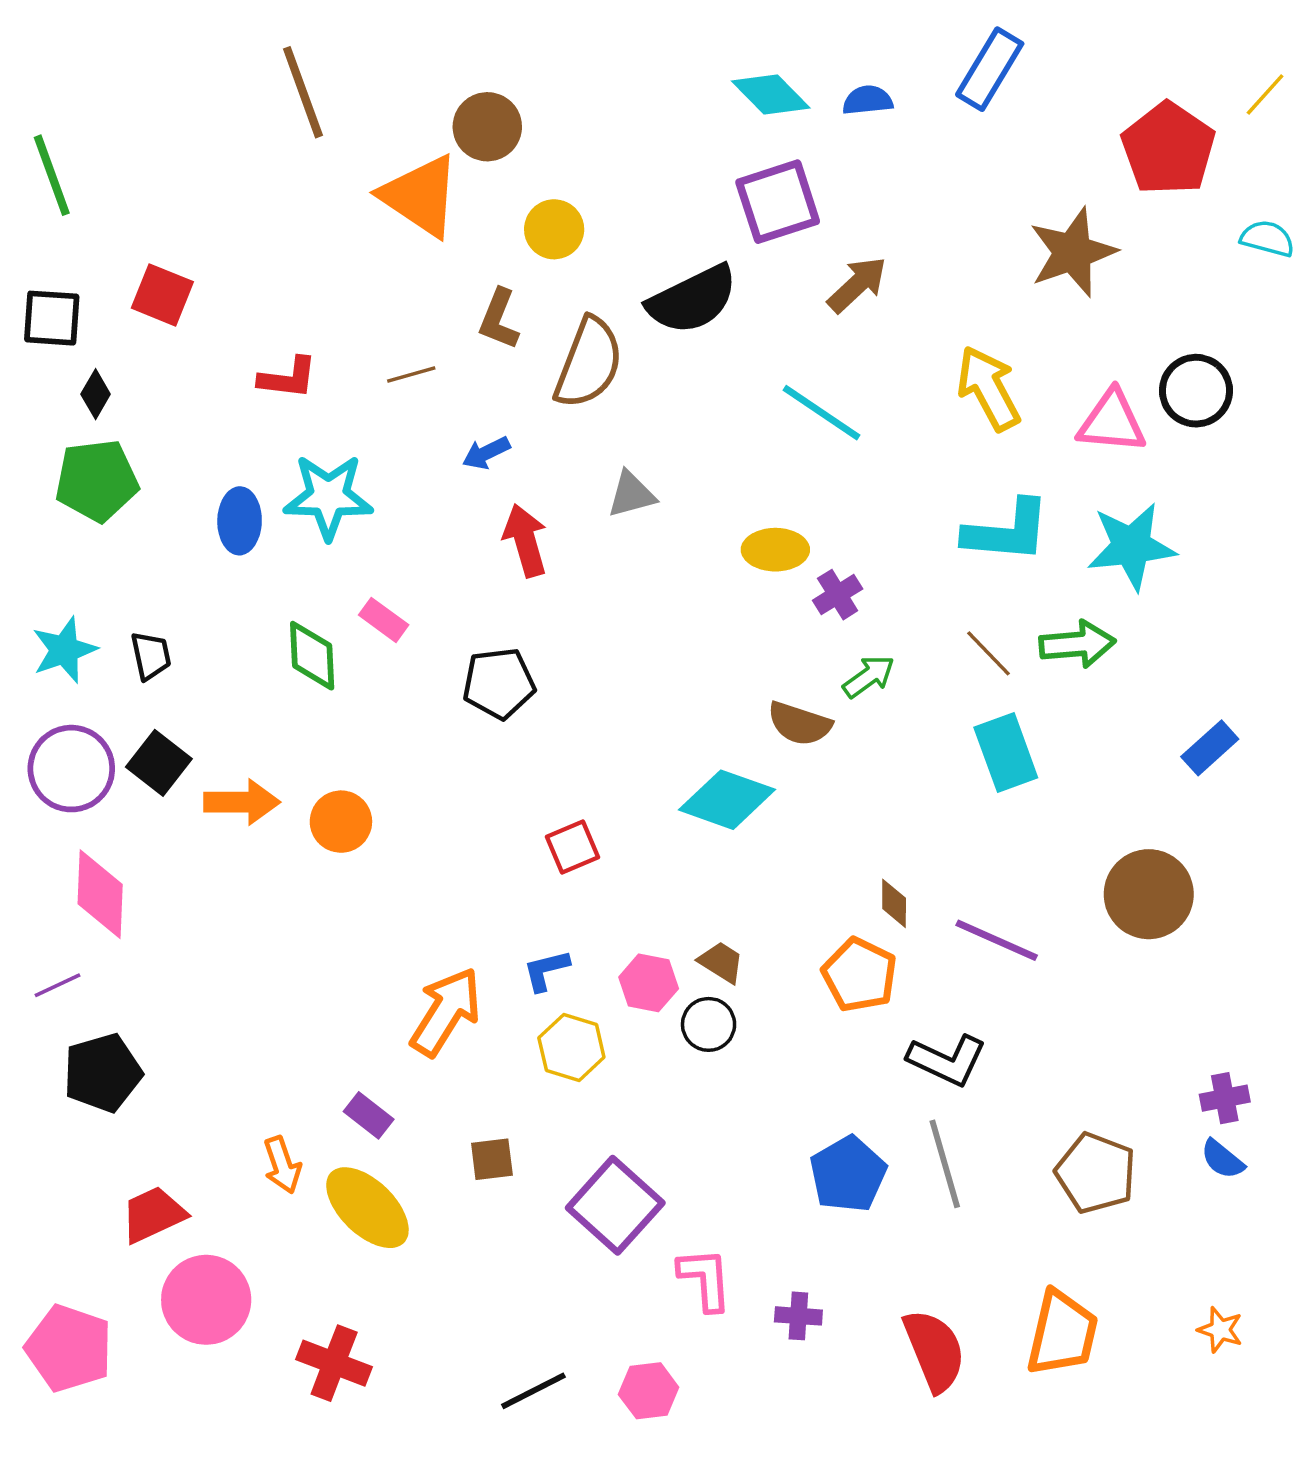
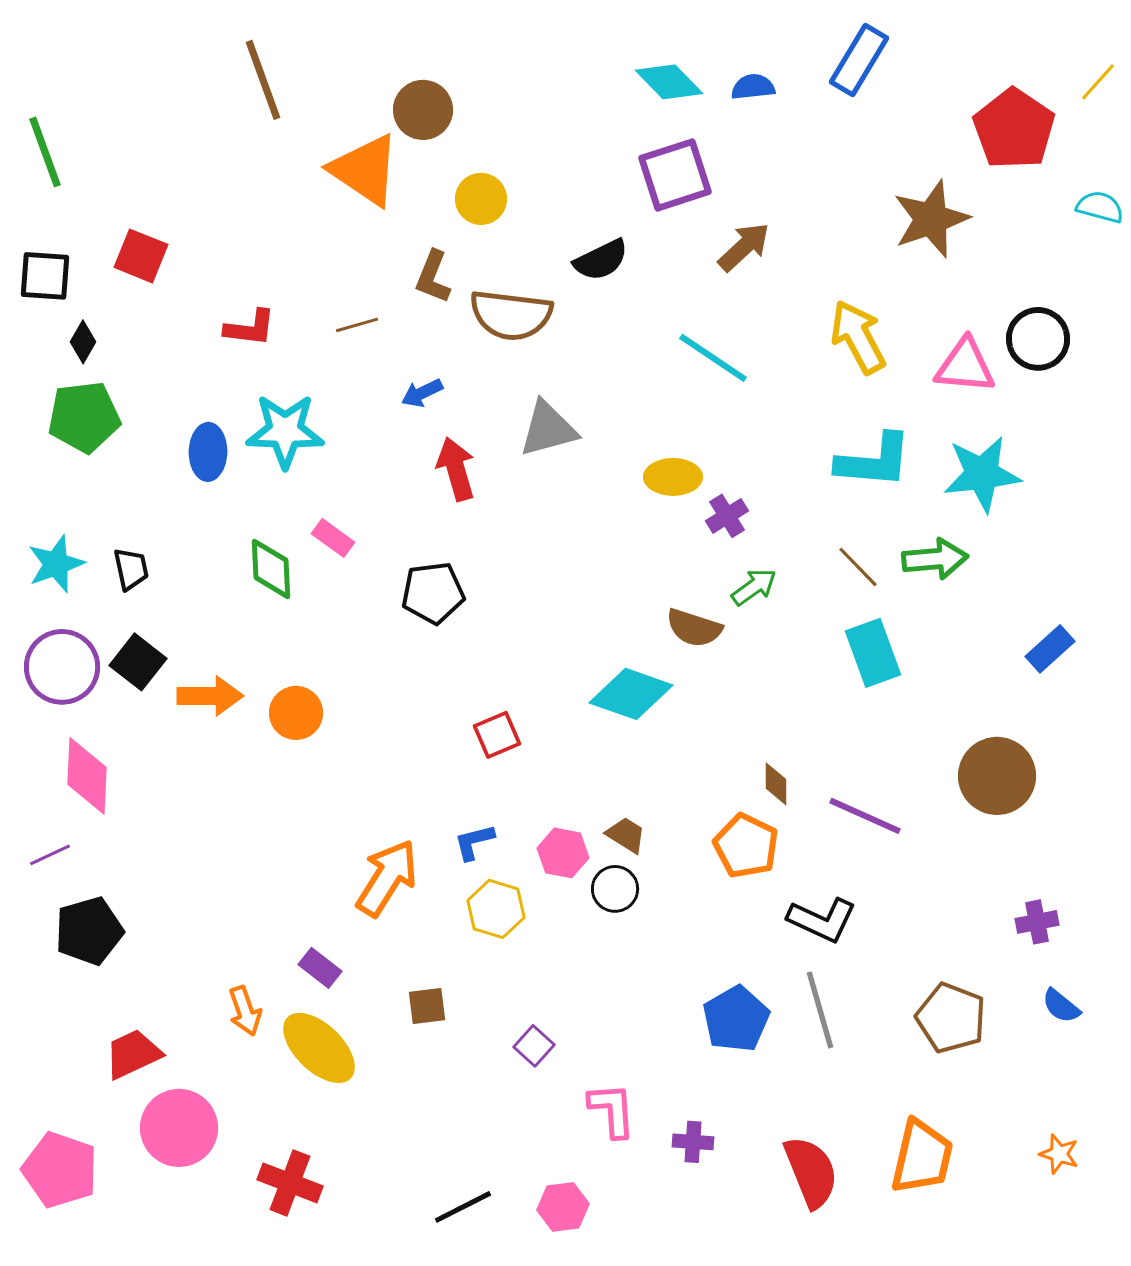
black semicircle: (692, 300) -> (601, 260), size x0.7
brown semicircle: (589, 363) -> (511, 315), turned 76
gray triangle: (631, 494) -> (548, 429), size x1.4
purple cross: (1225, 1098) -> (1037, 922), moved
purple square: (615, 1205) -> (534, 1046), size x0.5

